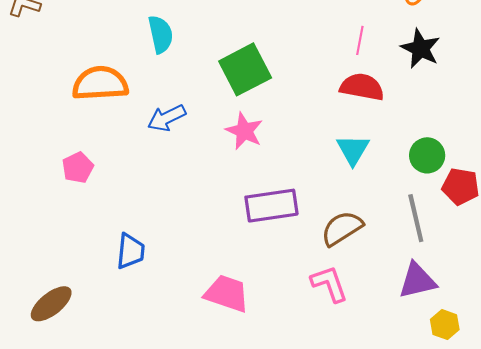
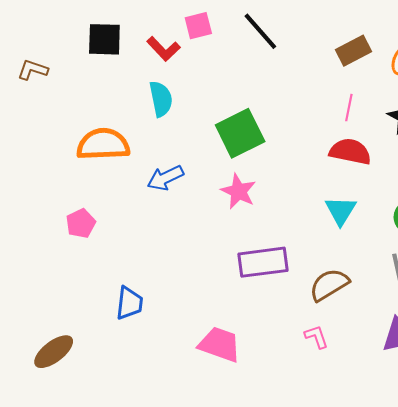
pink L-shape: (329, 284) -> (317, 337), size x0.7

